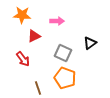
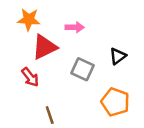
red triangle: (34, 36) -> (44, 47), size x1.5
orange pentagon: (65, 78) -> (115, 102), moved

